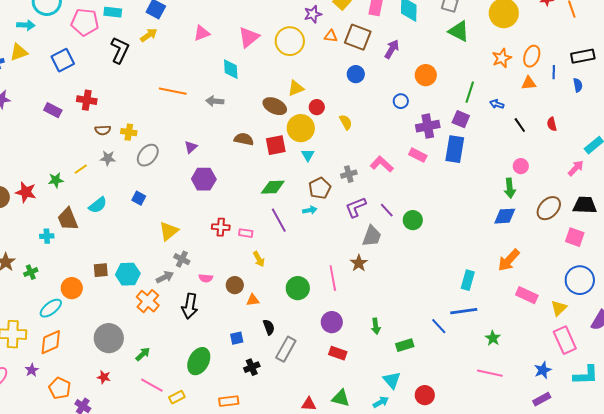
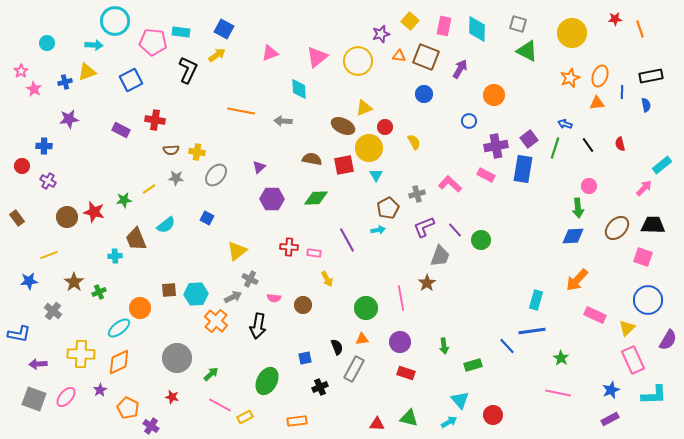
green line: (470, 92) -> (555, 148), moved
purple square: (461, 119) -> (529, 139), turned 30
green diamond: (273, 187) -> (316, 198), moved
orange triangle: (253, 300) -> (362, 339), moved

